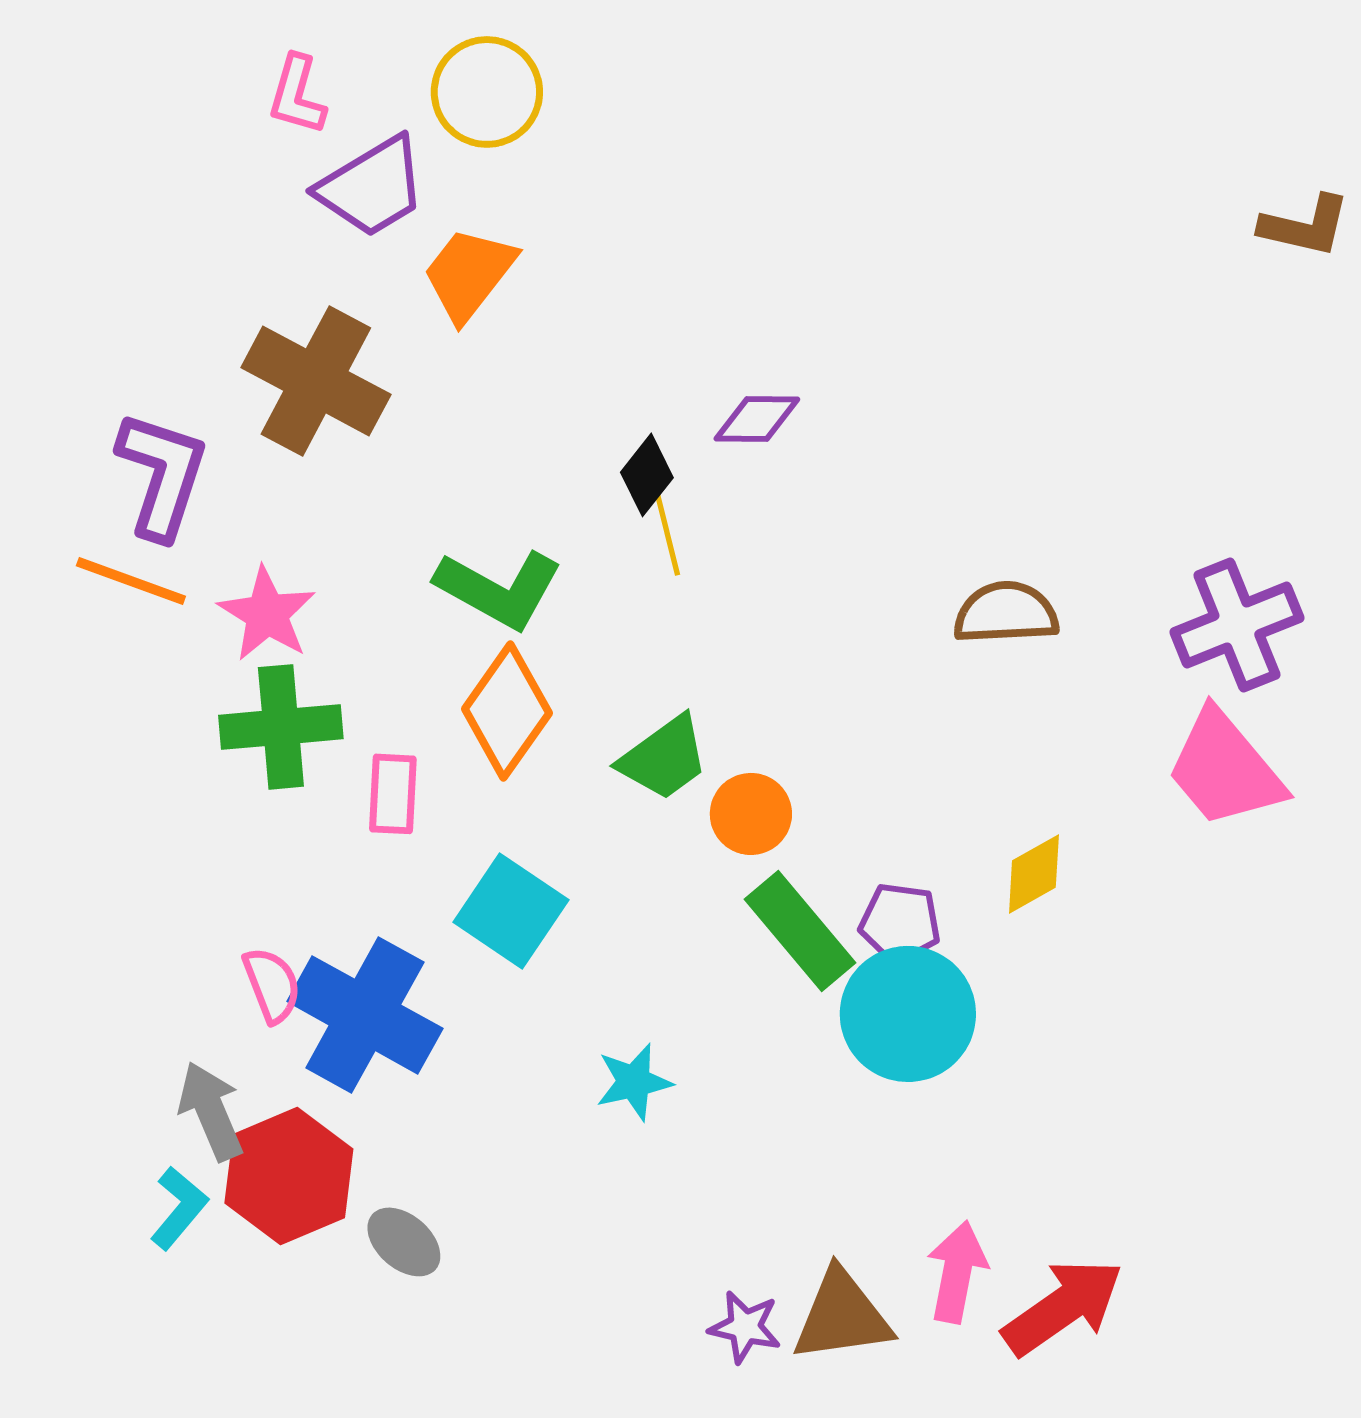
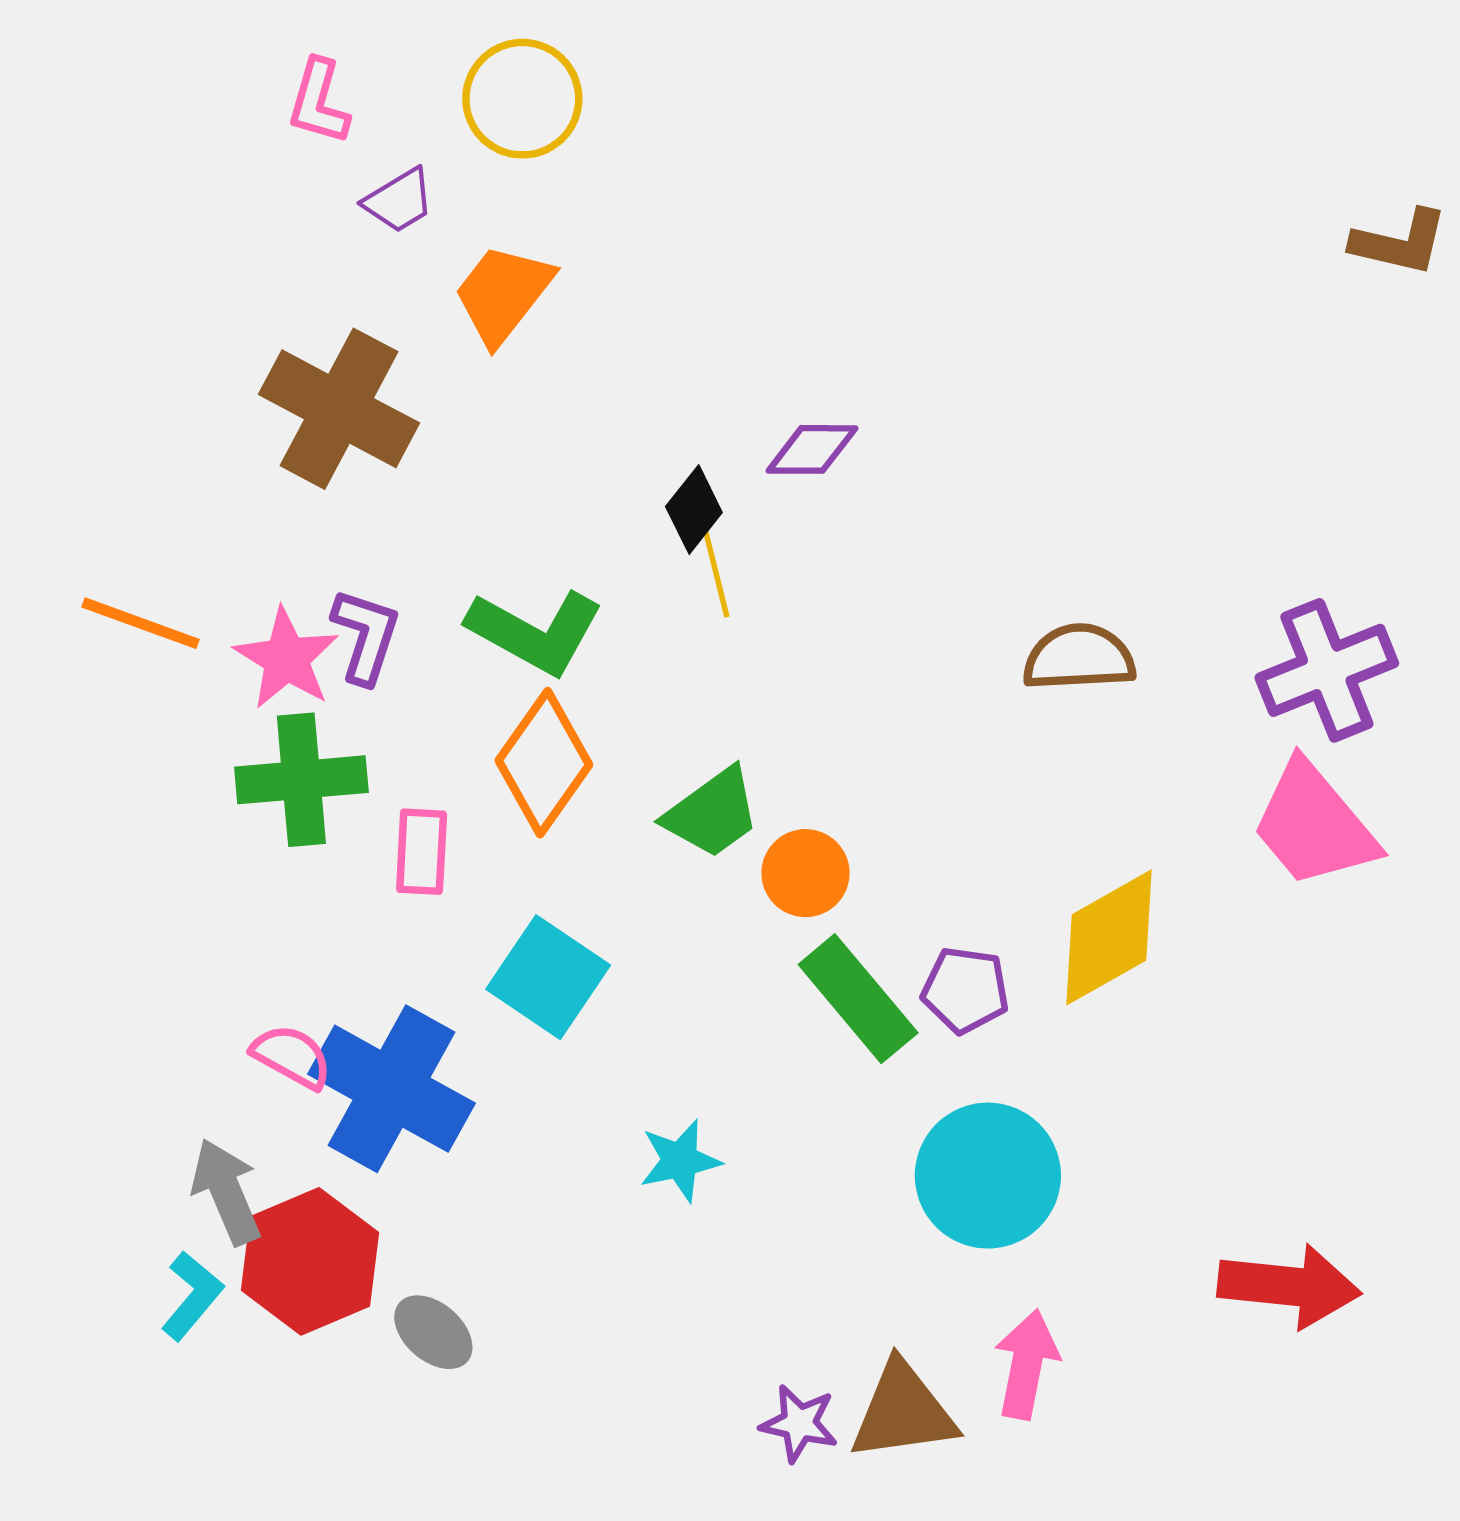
purple trapezoid: (372, 187) -> (399, 201), size x0.6
purple L-shape: (162, 475) -> (366, 636), moved, size x0.7
yellow diamond: (1034, 874) -> (1109, 937), size x1.6
pink semicircle: (272, 985) -> (292, 1057), turned -40
cyan circle: (908, 1014) -> (988, 1176), moved
red arrow: (1063, 1307) -> (1289, 1286), moved, turned 41

